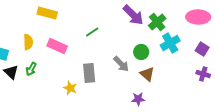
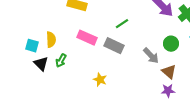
yellow semicircle: (28, 42) -> (51, 40), moved
gray rectangle: (89, 73) -> (114, 46), moved, turned -60
brown triangle: (147, 74) -> (169, 72), moved

